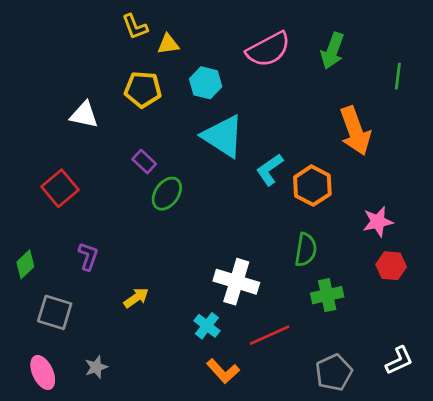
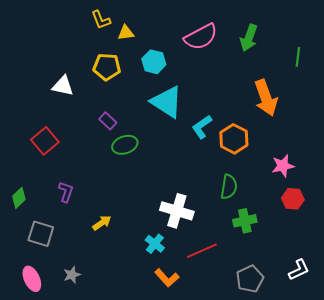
green ellipse: (167, 194) -> (125, 145), turned 35

